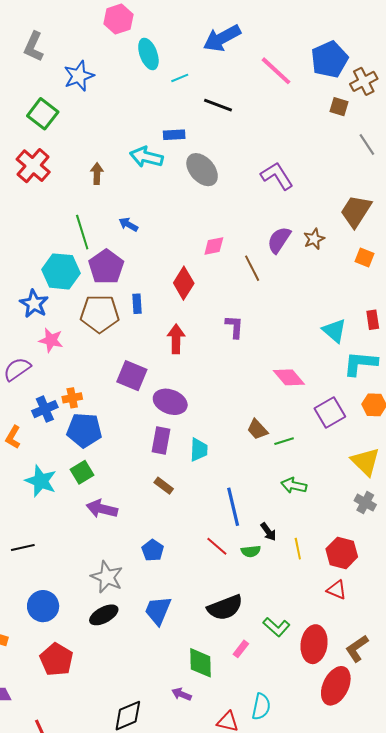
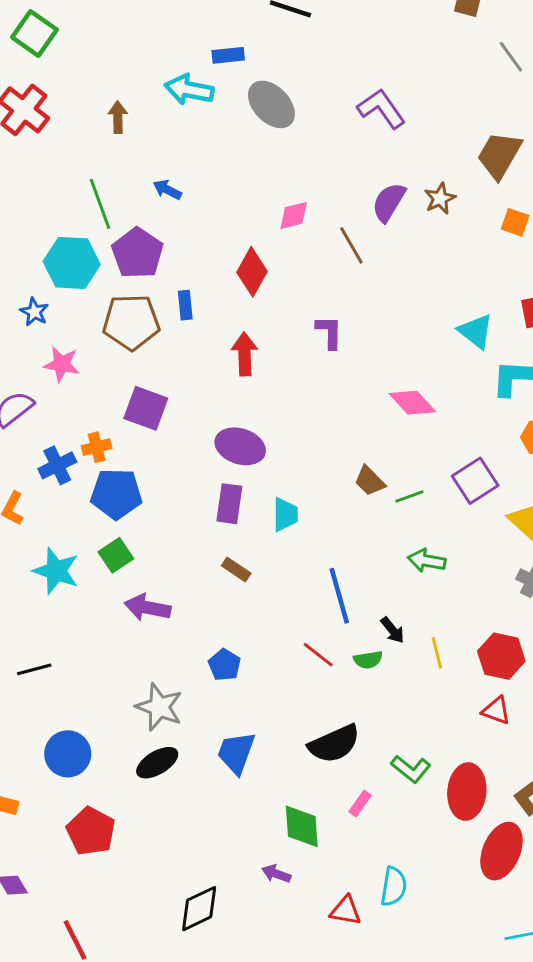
blue star: (34, 304) -> (34, 312), size x0.7
purple square: (132, 376) -> (146, 408), moved
purple square: (330, 413) -> (475, 481), moved

